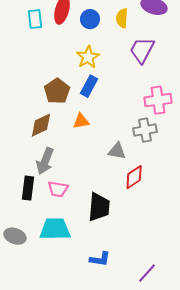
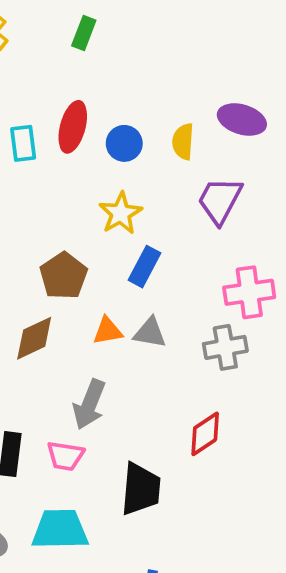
blue rectangle: (89, 86) -> (144, 267), moved
gray triangle: (117, 151) -> (150, 333), moved
gray arrow: (45, 161) -> (89, 404), moved

